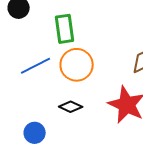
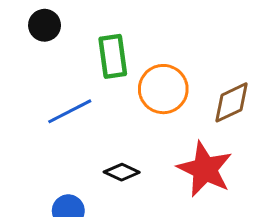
orange circle: (77, 65) -> (163, 89), moved

